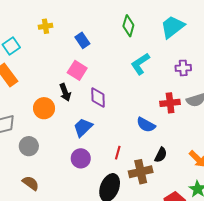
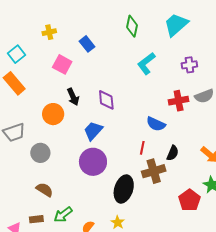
pink square: (77, 70) -> (62, 64), moved
red line: (118, 153) -> (142, 148), moved
purple circle: (81, 158) -> (93, 162), size x1.4

